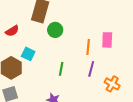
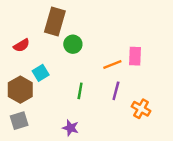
orange line: (88, 47) -> (112, 65), turned 63
cyan square: (28, 54) -> (41, 73), turned 32

